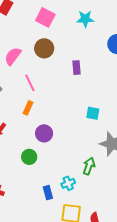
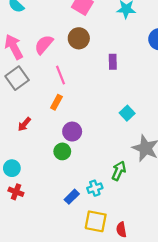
cyan square: (93, 113) -> (127, 113), turned 32
green circle: (29, 157) -> (62, 151), moved
blue rectangle: (48, 193) -> (72, 197), turned 56

